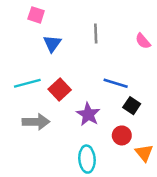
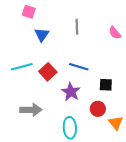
blue line: (116, 83) -> (79, 67), moved
black square: (132, 106) -> (106, 85), turned -32
gray arrow: (36, 122) -> (31, 110), moved

